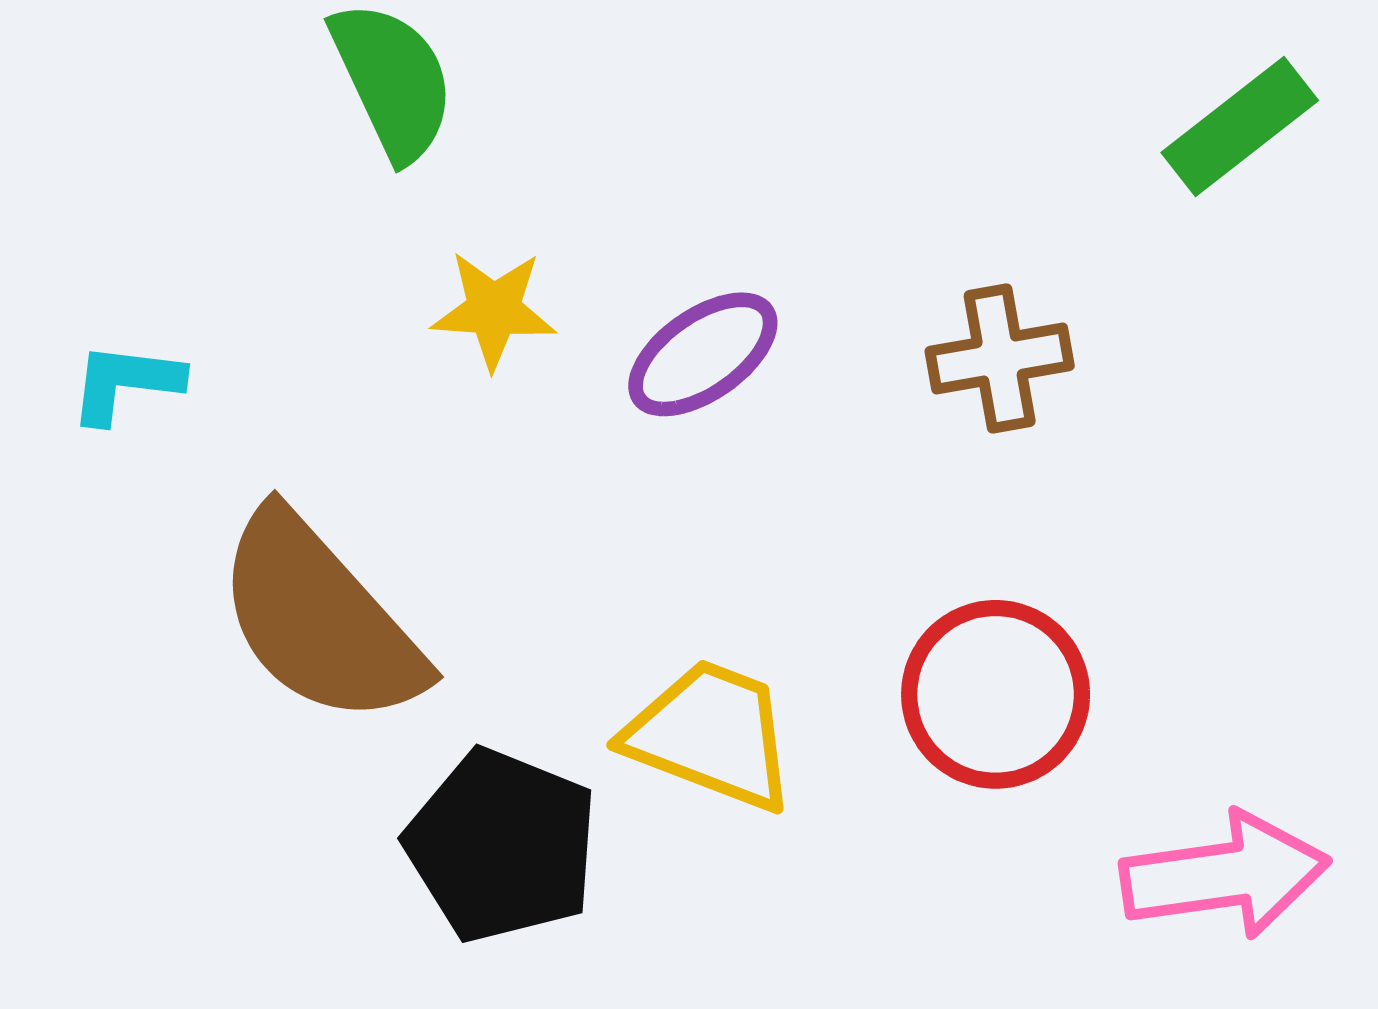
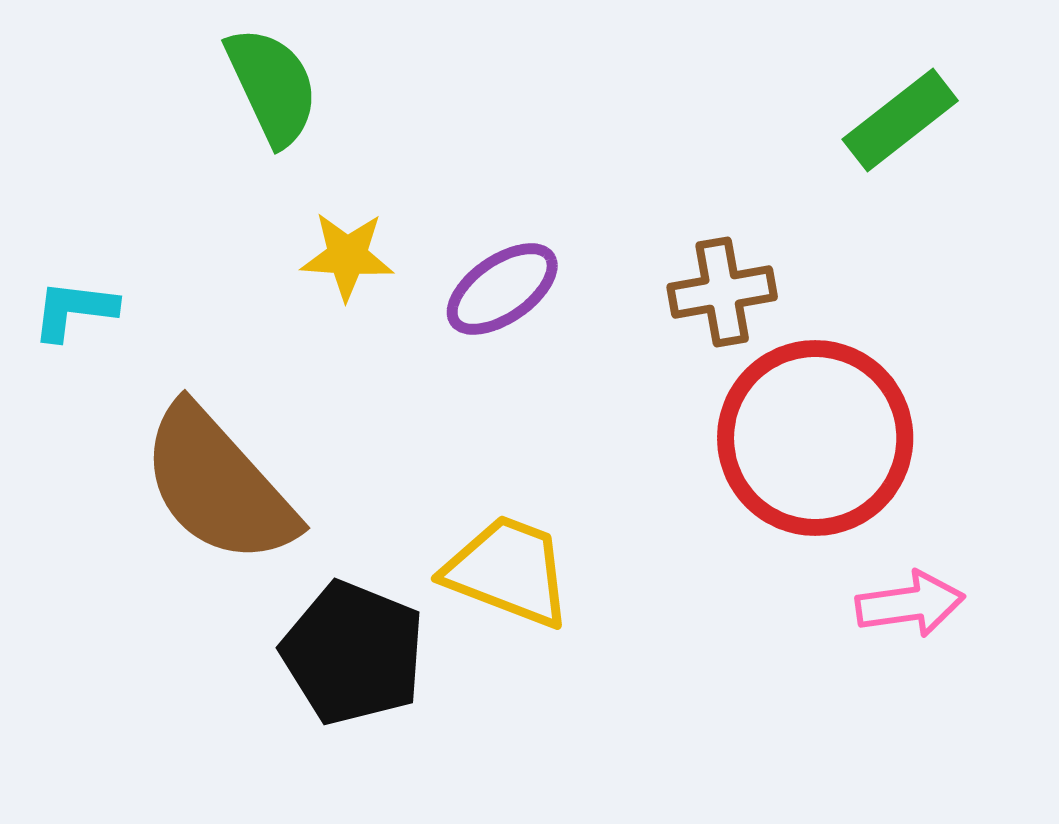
red circle: (996, 694) -> (815, 438), moved, size x1.4
pink arrow: (1225, 875) -> (910, 604), moved, size x0.7

